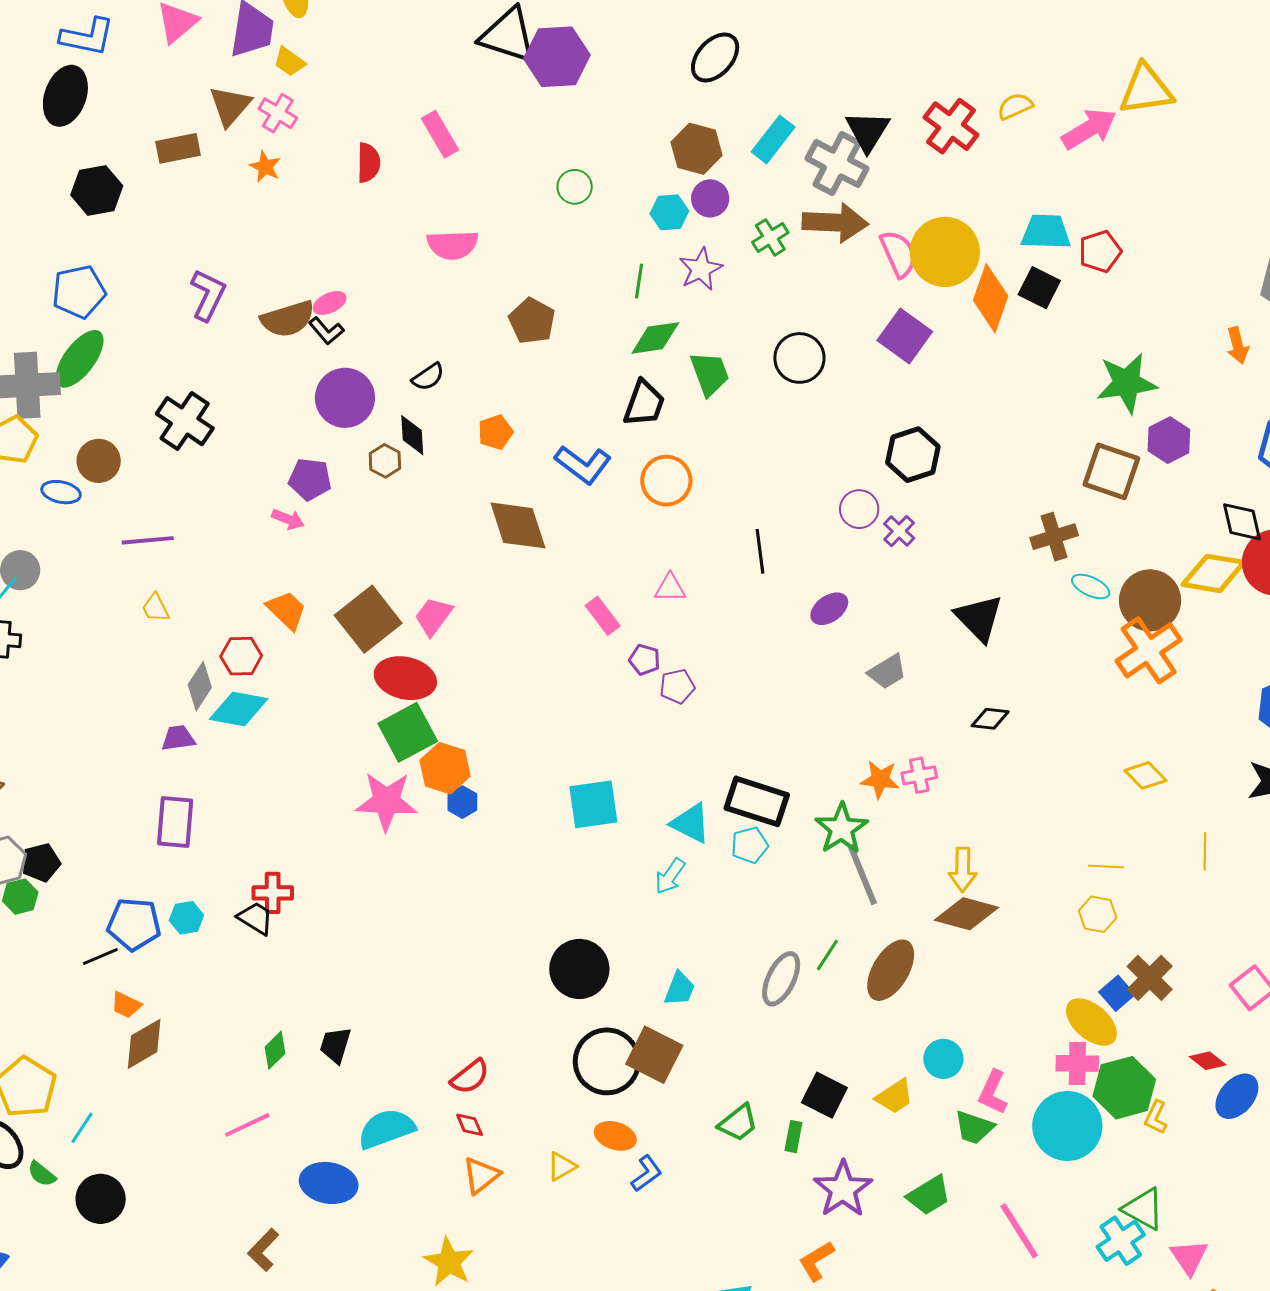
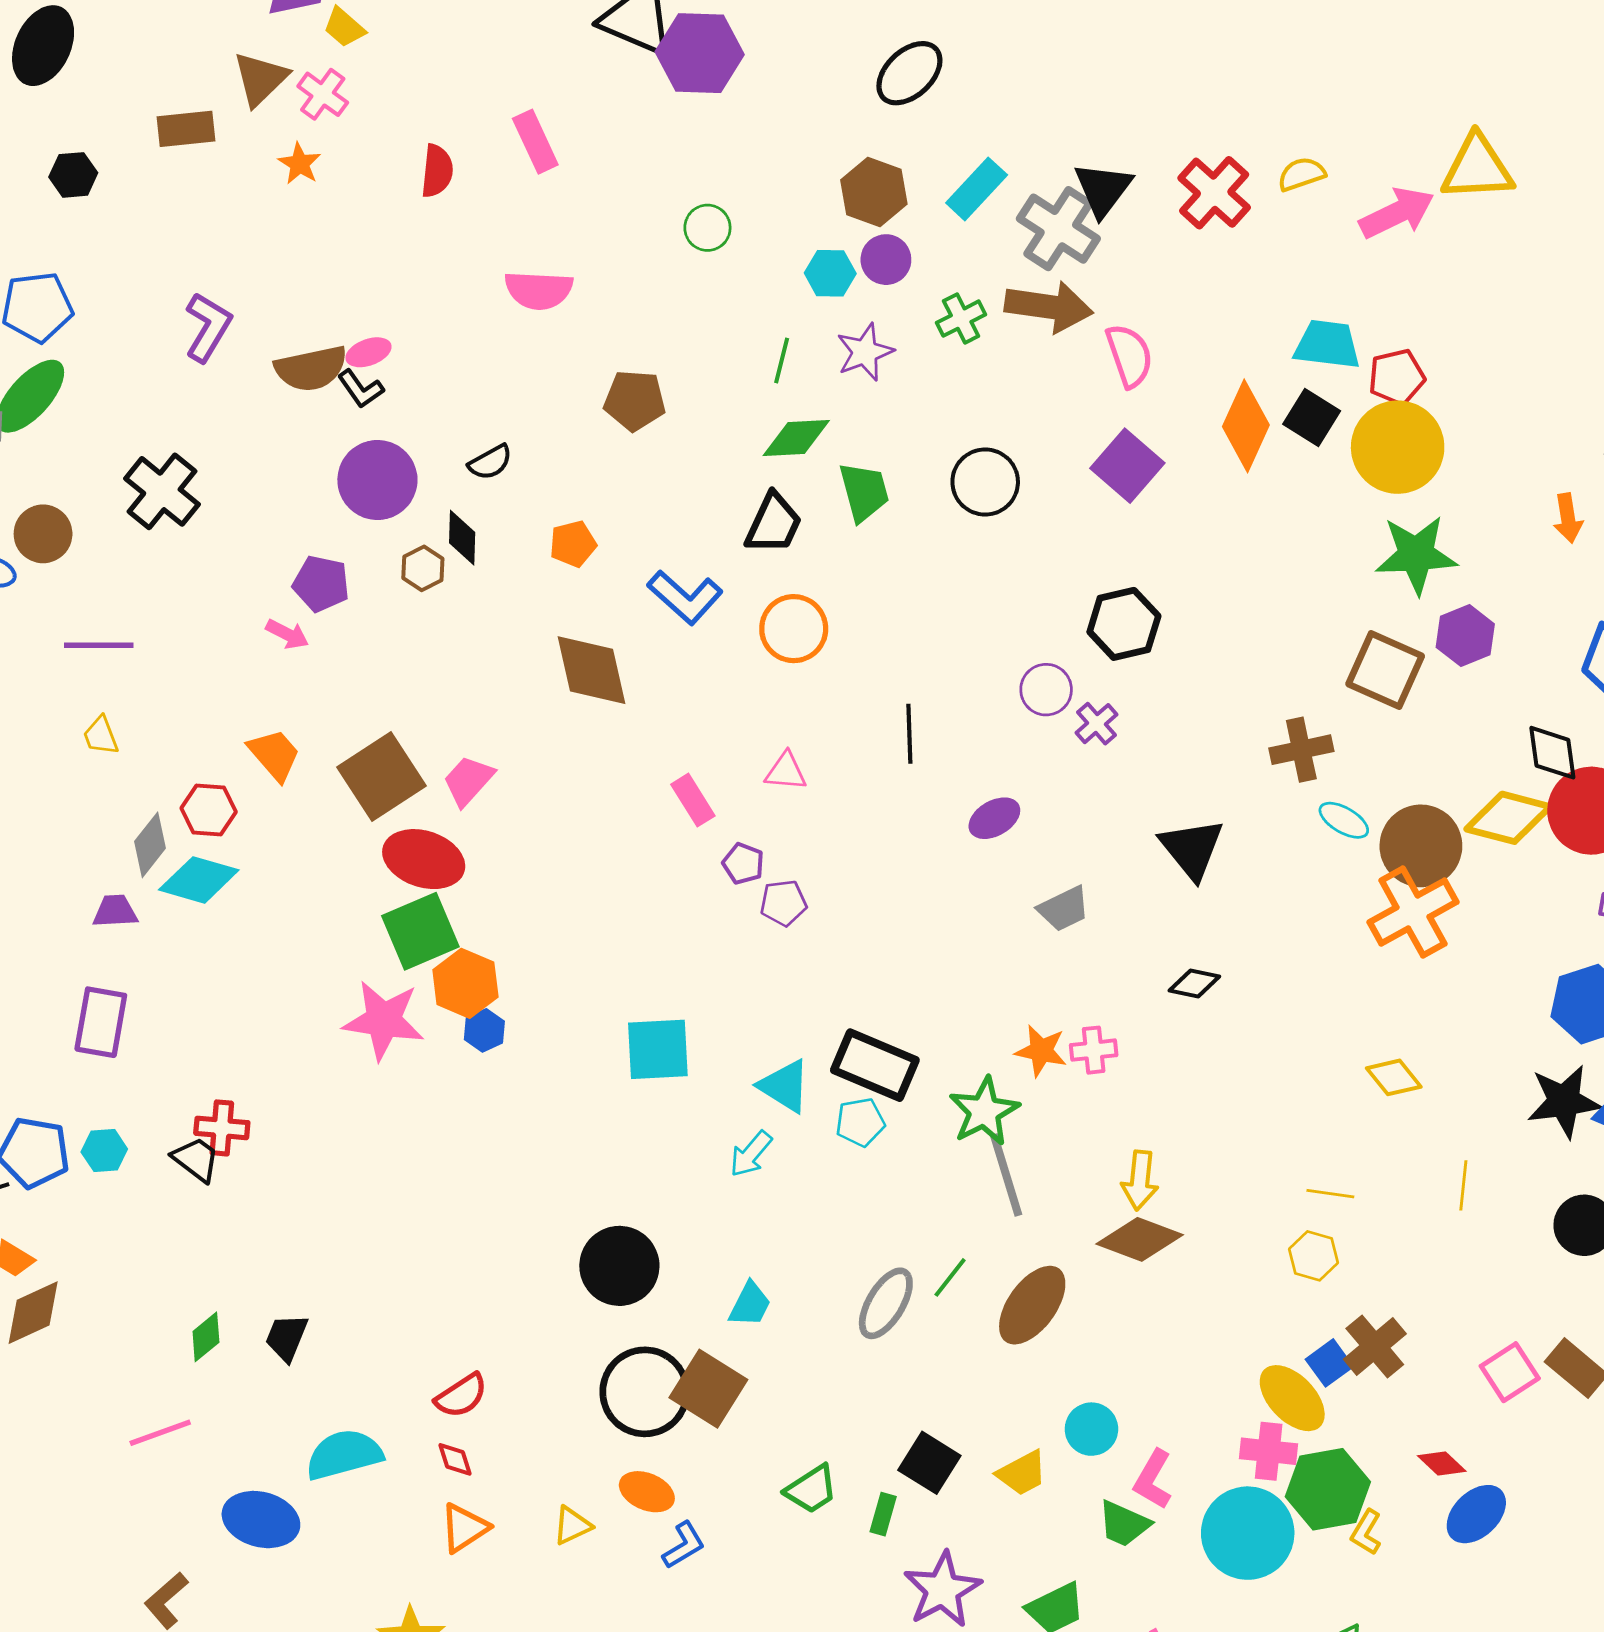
black hexagon: (97, 190) -> (73, 175), size x0.7
yellow circle: (945, 252) -> (1398, 447), moved
brown pentagon: (532, 321) -> (635, 400), turned -30

